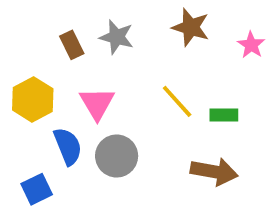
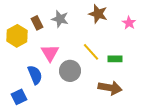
yellow hexagon: (33, 99) -> (17, 36), moved
gray circle: (117, 156) -> (70, 71), moved

